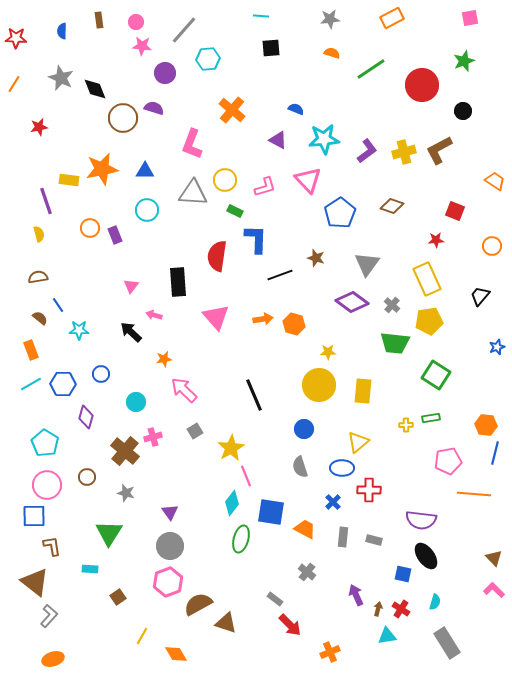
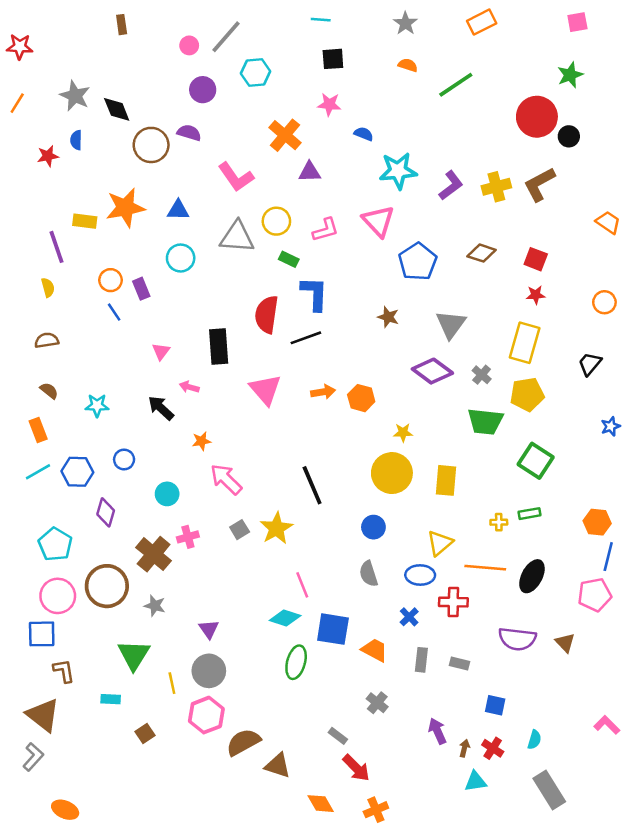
gray star: (330, 19) -> (405, 23), turned -30
pink circle: (136, 22) -> (189, 45), moved
blue semicircle: (62, 31) -> (76, 140), moved
pink star: (142, 46) -> (329, 104), moved
red circle: (422, 85) -> (537, 117), moved
purple triangle: (278, 140) -> (310, 172), moved, turned -30
pink L-shape: (192, 144) -> (236, 177), turned -56
red square: (455, 211) -> (536, 259), moved
black line: (280, 275) -> (306, 338), moved
yellow rectangle: (427, 279) -> (525, 343), turned 40
blue line: (58, 305) -> (114, 312), moved
yellow star: (231, 448) -> (276, 528), moved
pink pentagon: (448, 461) -> (595, 595), moved
brown circle: (87, 477) -> (107, 586), size x2.0
orange line: (474, 494) -> (485, 568), moved
cyan diamond: (232, 503) -> (285, 618), turned 70
black ellipse: (426, 556) -> (532, 576), moved, turned 64
brown triangle: (494, 558) -> (565, 643), moved
gray L-shape: (49, 616) -> (33, 757), moved
yellow line: (142, 636) -> (172, 683), moved, turned -42
orange cross: (330, 652) -> (376, 810), moved
orange diamond: (176, 654) -> (321, 804), moved
orange ellipse: (53, 659) -> (65, 810), turned 40

